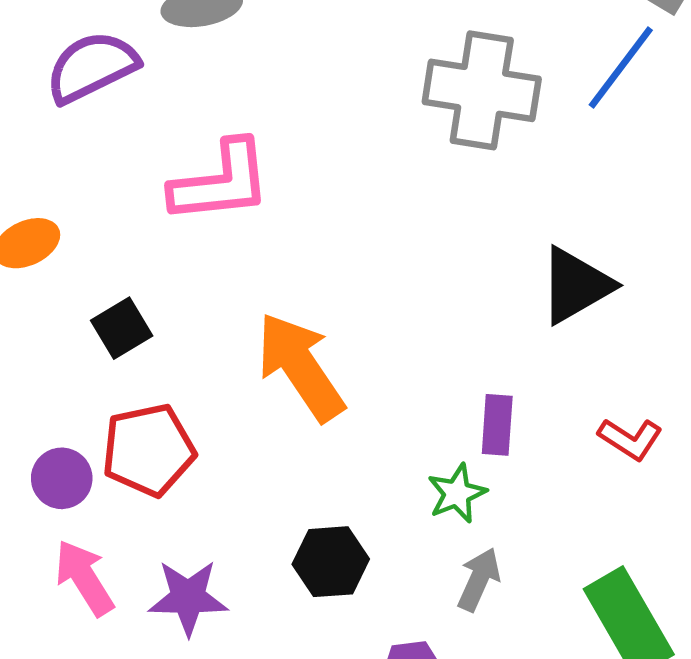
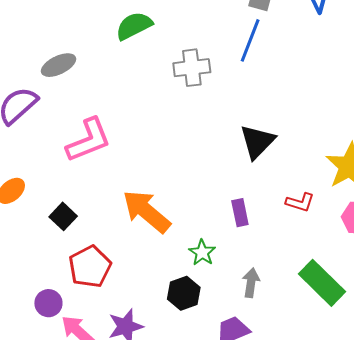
gray cross: (482, 90) -> (192, 68), size x0.7
purple circle: (62, 478) -> (48, 303), moved
green star: (457, 493) -> (202, 253), moved

